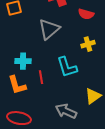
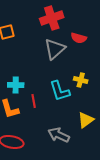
gray triangle: (49, 29) -> (55, 49), moved
yellow cross: (88, 44) -> (81, 80), moved, turned 32

